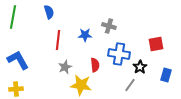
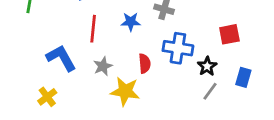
blue L-shape: (18, 60) -> (61, 58), moved
gray line: (130, 85) -> (210, 91), moved
yellow cross: (16, 89) -> (47, 97), moved, turned -32

